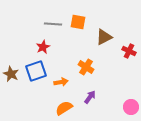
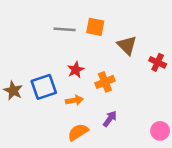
brown triangle: (104, 37) -> (127, 45), turned -48
red star: (43, 47) -> (76, 70), moved
orange cross: (86, 67) -> (105, 82), turned 35

